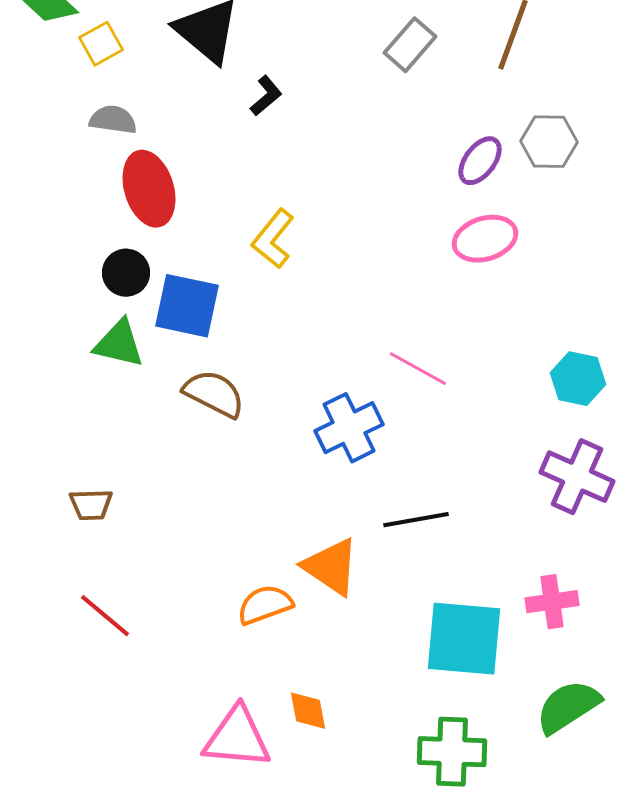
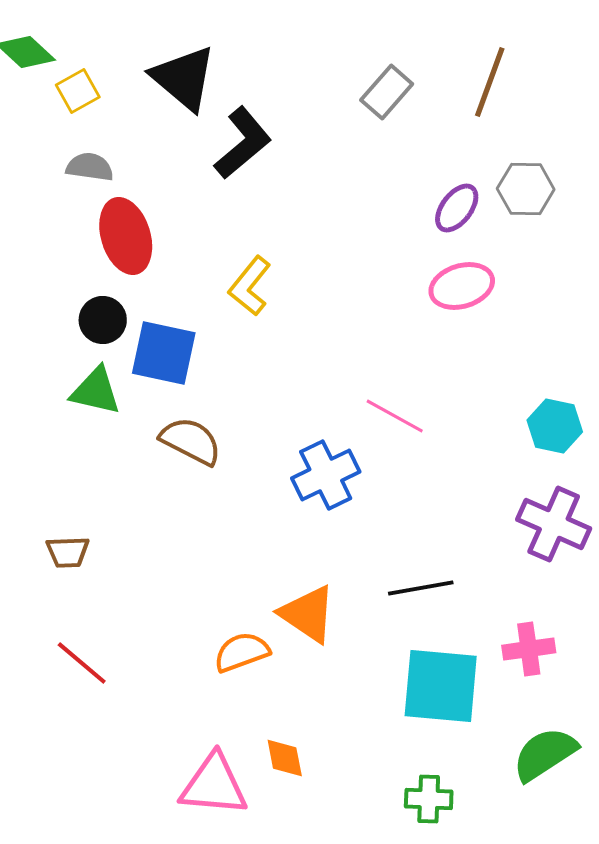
black L-shape: (266, 96) -> (243, 143), size x1.8
black line: (416, 520) -> (421, 588), moved
green cross: (452, 752) -> (429, 799), size x0.7

